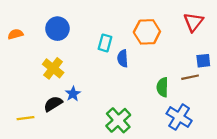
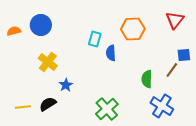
blue circle: (57, 29) -> (41, 25), moved
brown line: (190, 77) -> (172, 70), turned -42
black semicircle: (53, 104) -> (48, 104), moved

